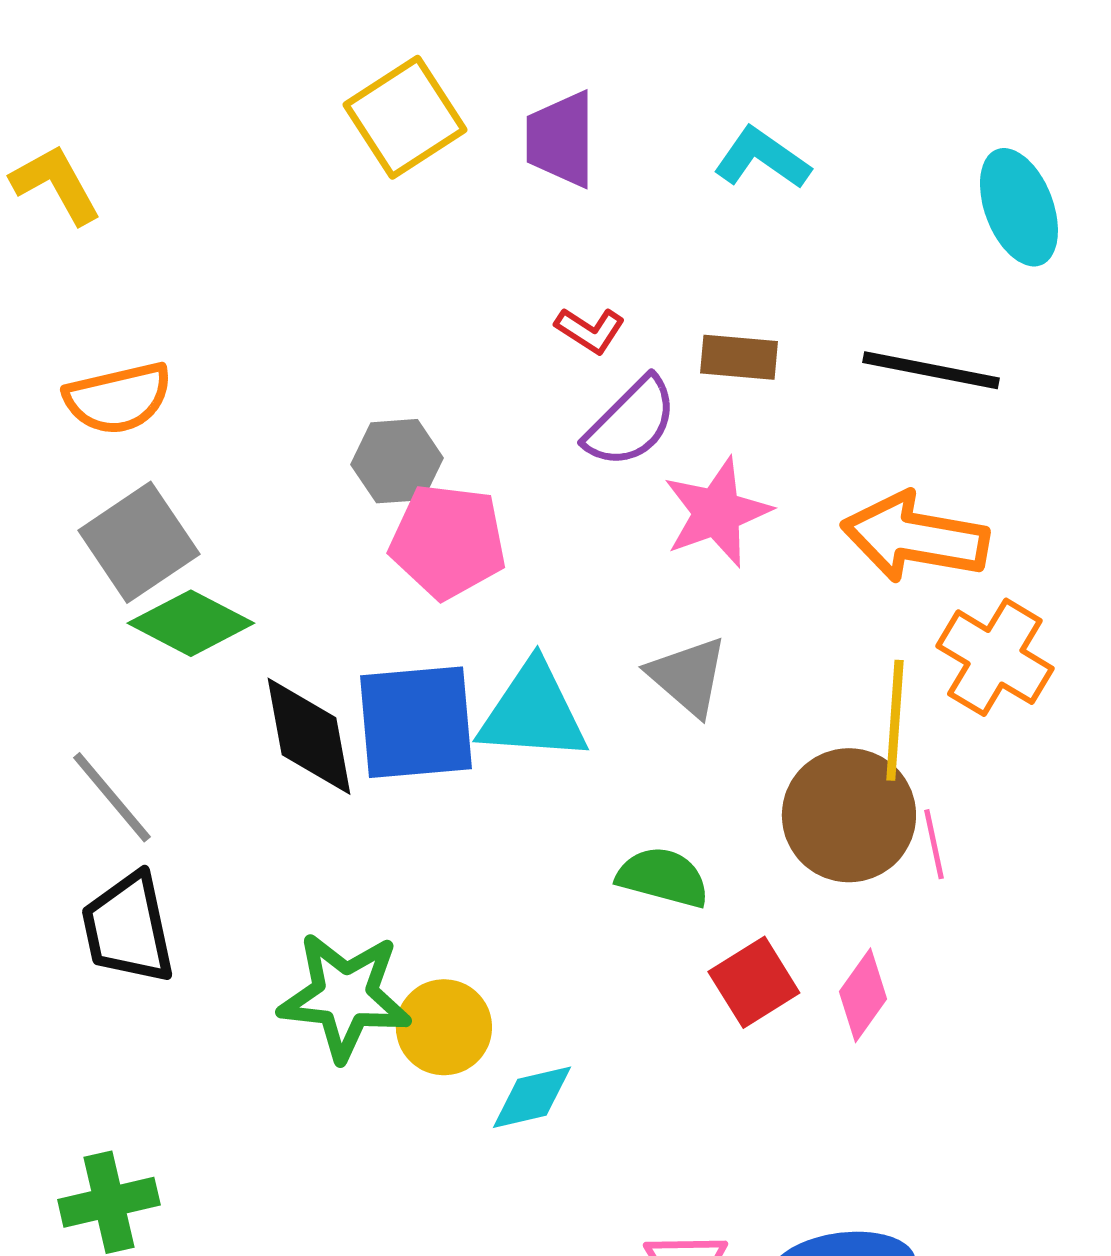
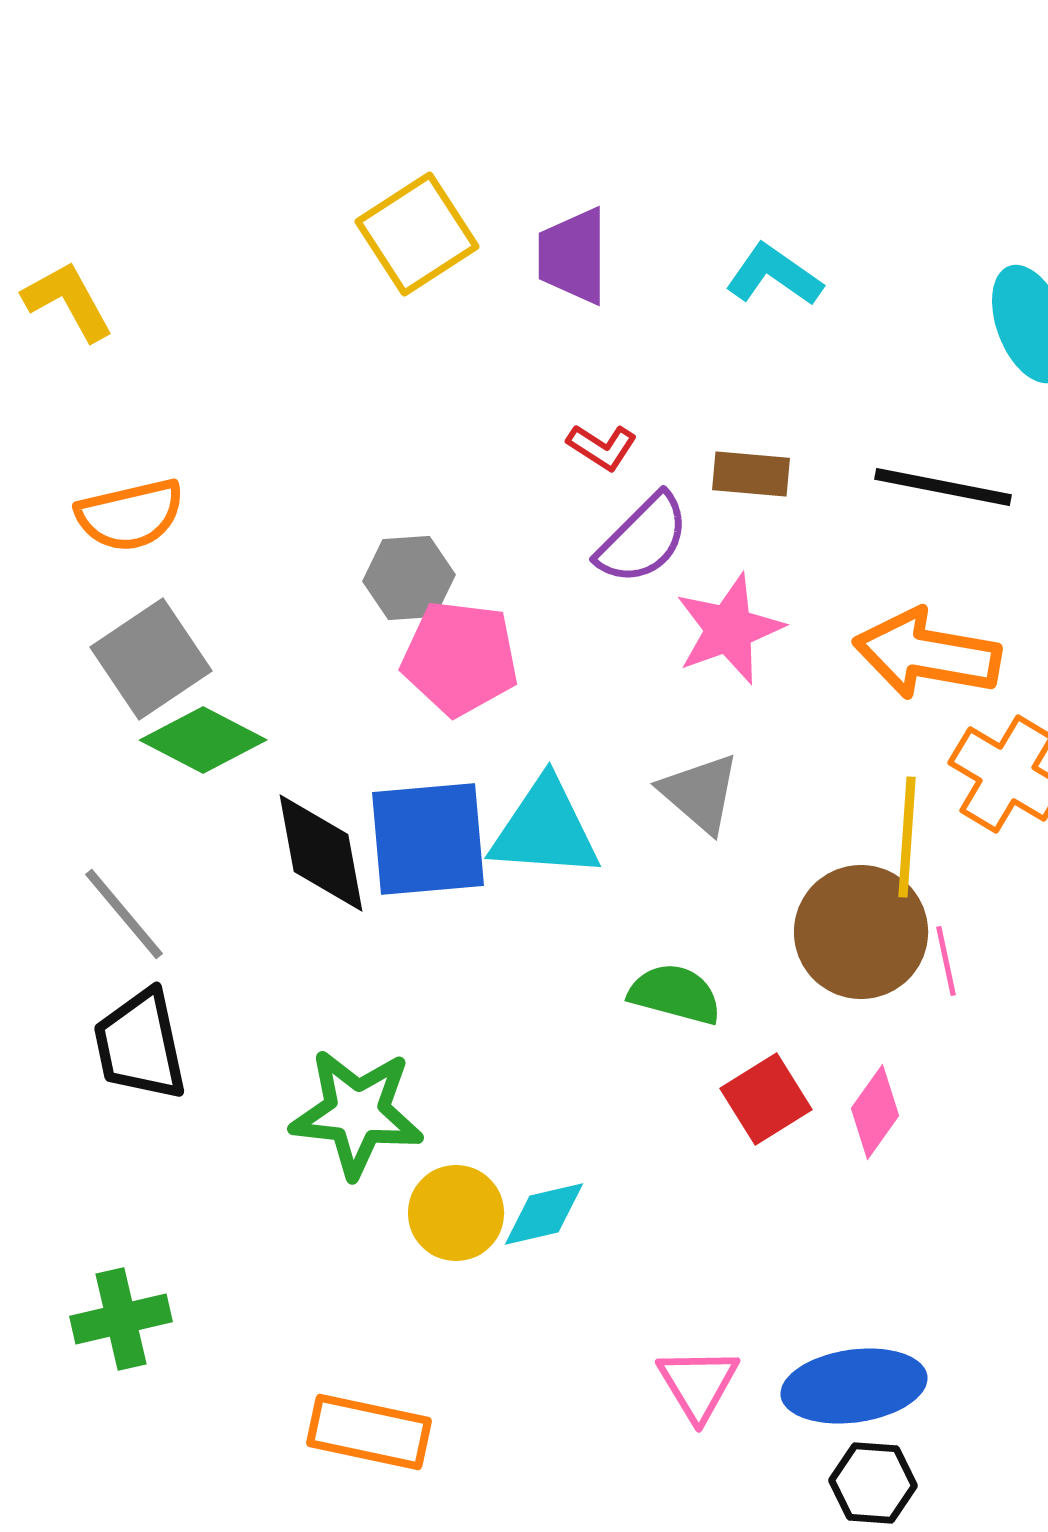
yellow circle: (444, 1027) -> (456, 1213), moved

